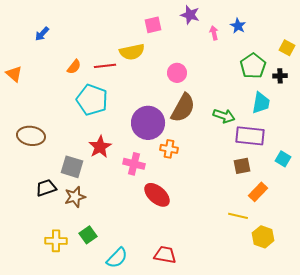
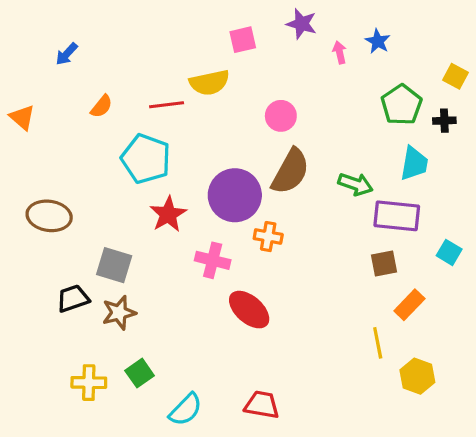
orange semicircle: (74, 67) -> (101, 106), moved
red star: (100, 147) -> (168, 214), moved
yellow line: (238, 216) -> (378, 343), turned 66

